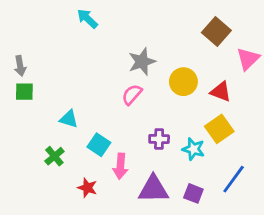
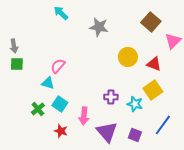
gray star: (142, 62) -> (99, 27), moved, turned 30
pink semicircle: (132, 95) -> (58, 66), moved
cyan square: (99, 145) -> (60, 104), moved
purple triangle: (153, 189) -> (107, 132), turned 50

